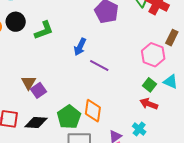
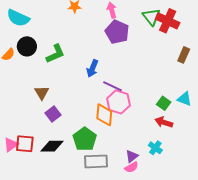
pink hexagon: (153, 55) -> (118, 102), moved
brown triangle: (28, 83) -> (42, 93), moved
orange diamond: (93, 111) -> (104, 115), moved

